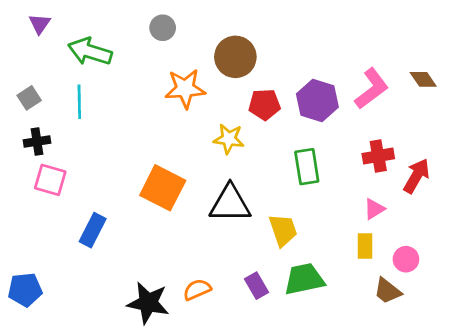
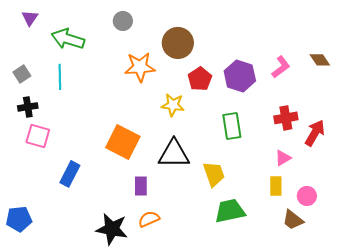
pink L-shape: (372, 89) -> (281, 67), size x0.7
red pentagon: (264, 104) -> (200, 79), turned -30
purple rectangle: (257, 286) -> (141, 186), moved, turned 30

